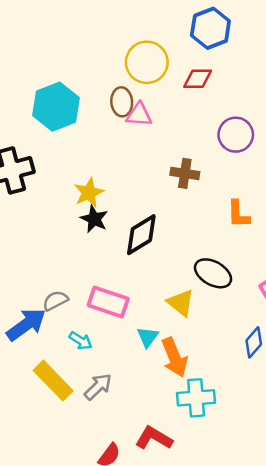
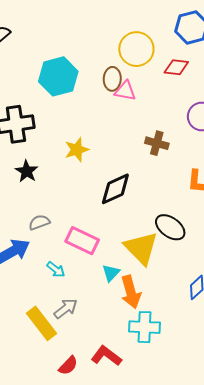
black star: (94, 219) -> (27, 171), moved
gray semicircle: (55, 301) -> (39, 222), moved
yellow triangle: (181, 303) -> (141, 248), size x1.5
yellow rectangle: (53, 381) -> (42, 323), moved

